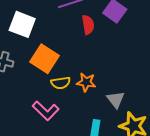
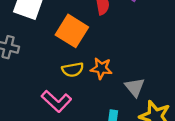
orange square: (45, 59) -> (72, 31), moved

